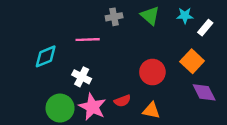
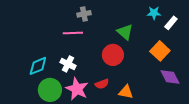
green triangle: (150, 16) -> (125, 32), moved
gray cross: (114, 17) -> (84, 14), moved
cyan diamond: (46, 56) -> (38, 66), moved
red circle: (152, 72) -> (113, 55), moved

